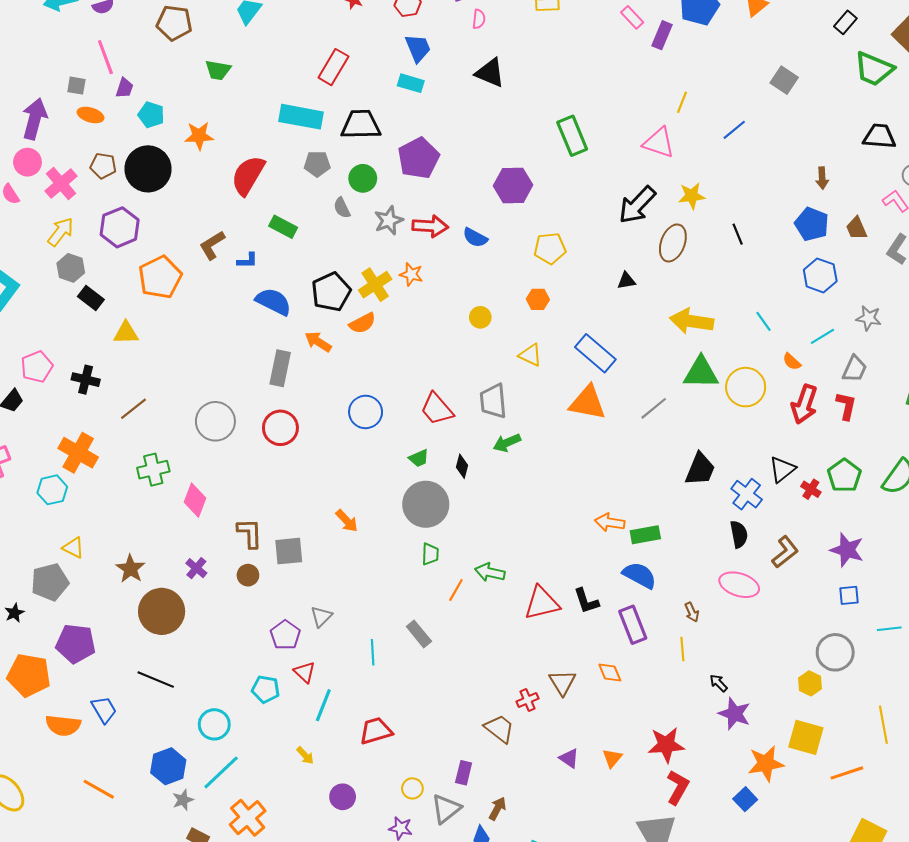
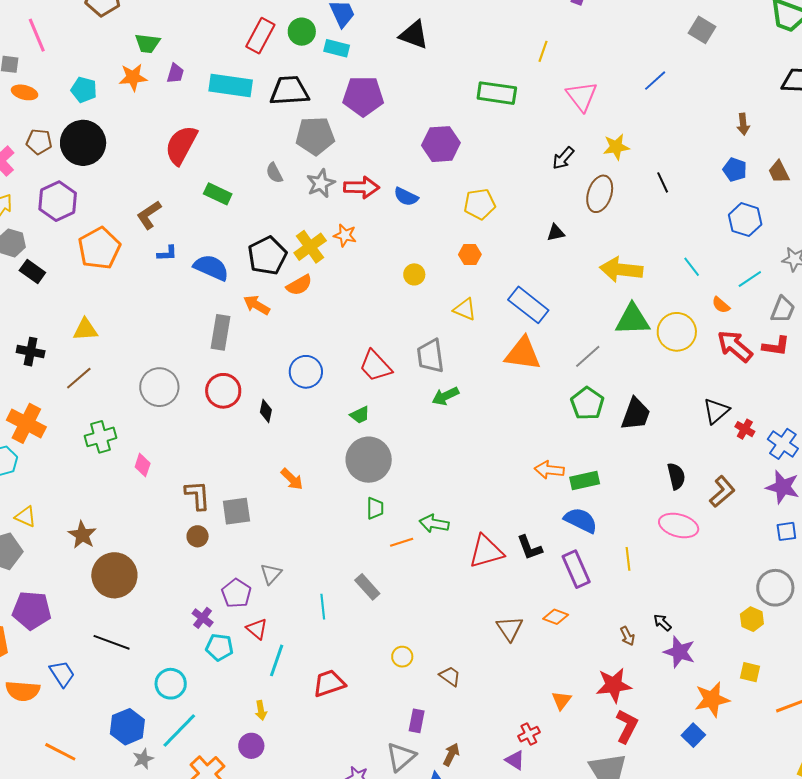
purple trapezoid: (124, 88) -> (175, 73), moved
yellow line: (682, 102) -> (543, 51), moved
orange star: (199, 136) -> (133, 77), moved
green rectangle: (572, 136) -> (497, 93), turned -57
pink triangle: (659, 143) -> (582, 96), turned 36
purple pentagon: (419, 158) -> (363, 96), moved, turned 30
gray pentagon: (317, 164) -> (315, 136), moved, size x1.5
green circle: (363, 178) -> (302, 32), moved
black arrow: (637, 205) -> (563, 158), size x0.6
blue pentagon: (812, 224) -> (735, 170), size x0.7
blue L-shape: (247, 261) -> (167, 253), moved
yellow triangle: (126, 333) -> (85, 330), moved
red arrow: (804, 404) -> (735, 346), turned 114
red L-shape: (846, 406) -> (776, 346), turned 88
black diamond: (462, 466) -> (266, 411), moved
green pentagon: (844, 476) -> (587, 403), moved
blue cross: (747, 494) -> (783, 444), moved
pink diamond: (195, 500) -> (143, 465), size x0.7
purple cross: (196, 568) -> (203, 618), moved
orange line: (456, 590) -> (402, 542), turned 45
brown arrow: (692, 612) -> (627, 636), moved
yellow line: (682, 649) -> (628, 559), moved
orange diamond: (610, 673) -> (556, 617), turned -45
red cross: (527, 700) -> (529, 734), moved
brown trapezoid: (499, 729) -> (450, 676), size x0.7
yellow square: (806, 737) -> (750, 672), size x0.6
yellow arrow: (305, 755) -> (261, 710), turned 36
purple triangle: (569, 758) -> (515, 760), moved
yellow circle: (412, 788) -> (402, 657), moved
purple circle: (343, 797) -> (251, 746), moved

